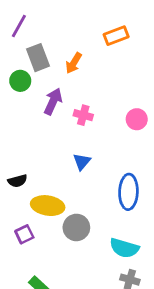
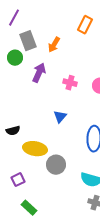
orange rectangle: (116, 36) -> (85, 25), turned -42
pink cross: (83, 115) -> (70, 83), moved
purple square: (24, 234) -> (18, 180), moved

